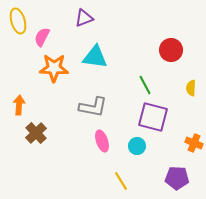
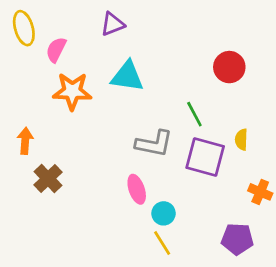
yellow semicircle: (191, 88) -> (241, 140), moved
gray L-shape: (93, 107) -> (154, 144), moved
cyan circle: (137, 146) -> (164, 213), moved

